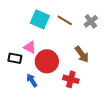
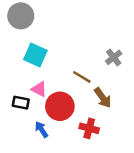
cyan square: (40, 19) -> (35, 55), moved
brown line: (65, 20) -> (82, 77), moved

